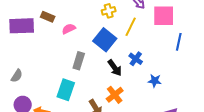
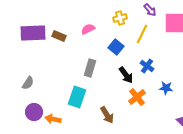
brown rectangle: (48, 17) -> (59, 36), moved
pink semicircle: (69, 29) -> (88, 29), moved
blue square: (105, 40) -> (116, 47), size x0.7
orange cross: (115, 95) -> (137, 97), moved

